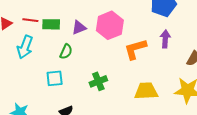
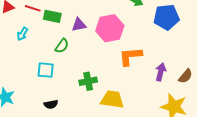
purple arrow: (165, 39) -> (161, 72), moved
cyan arrow: (25, 47) -> (22, 34), size x0.6
yellow trapezoid: (146, 91) -> (112, 99), moved

